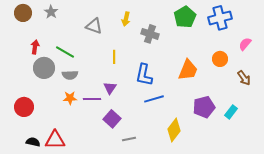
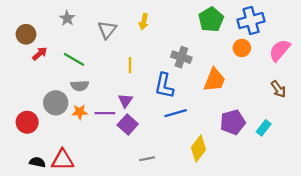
gray star: (51, 12) -> (67, 18), moved
brown circle: (23, 13) -> (26, 34), moved
gray triangle: (94, 26) -> (107, 30), turned 48
gray cross: (150, 34) -> (181, 57), moved
pink semicircle: (245, 44) -> (280, 50), size x1.5
red arrow: (35, 47) -> (40, 54), turned 40
orange circle: (220, 59) -> (242, 48), moved
gray circle: (44, 68) -> (56, 103), moved
purple square: (112, 119) -> (128, 125), moved

